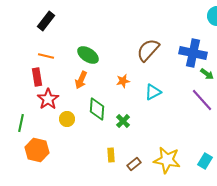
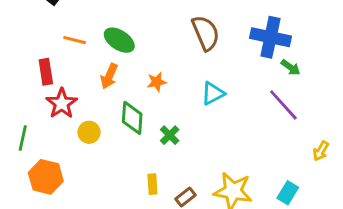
brown semicircle: (148, 50) -> (206, 33), turned 115
orange line: (46, 56) -> (75, 40), moved
orange star: (123, 81) -> (157, 82), moved

